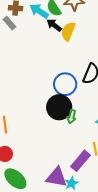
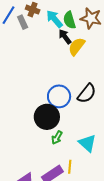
green arrow: (72, 117) -> (57, 138), moved

